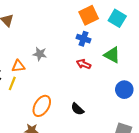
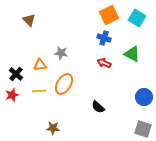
yellow line: (12, 83) -> (39, 91), moved, turned 64
blue circle: (124, 90) -> (144, 97), moved
orange ellipse: (42, 106) -> (64, 84), moved

